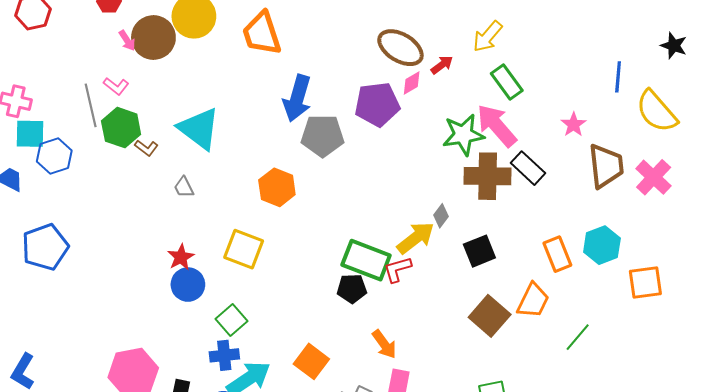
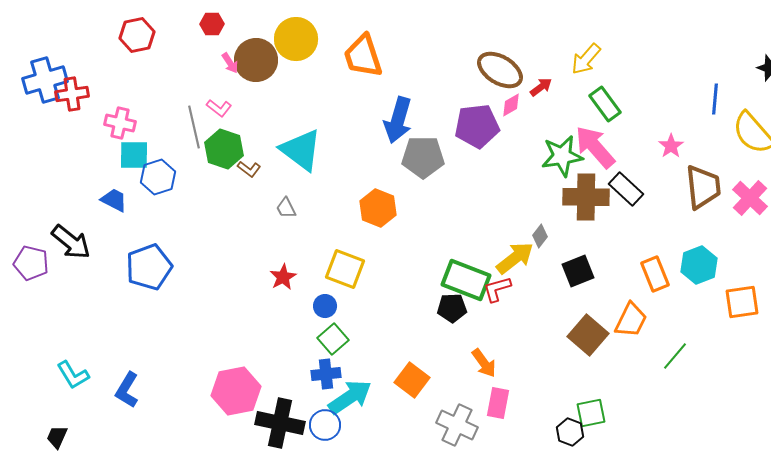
blue circle: (188, 285) -> (325, 306), moved, size x0.7

